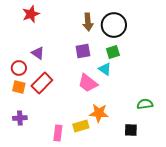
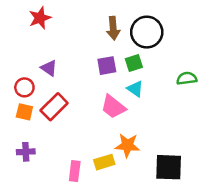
green square: (113, 52) -> (134, 63), moved
green semicircle: (145, 104) -> (187, 78), moved
black square: (131, 130) -> (169, 167), size x1.6

